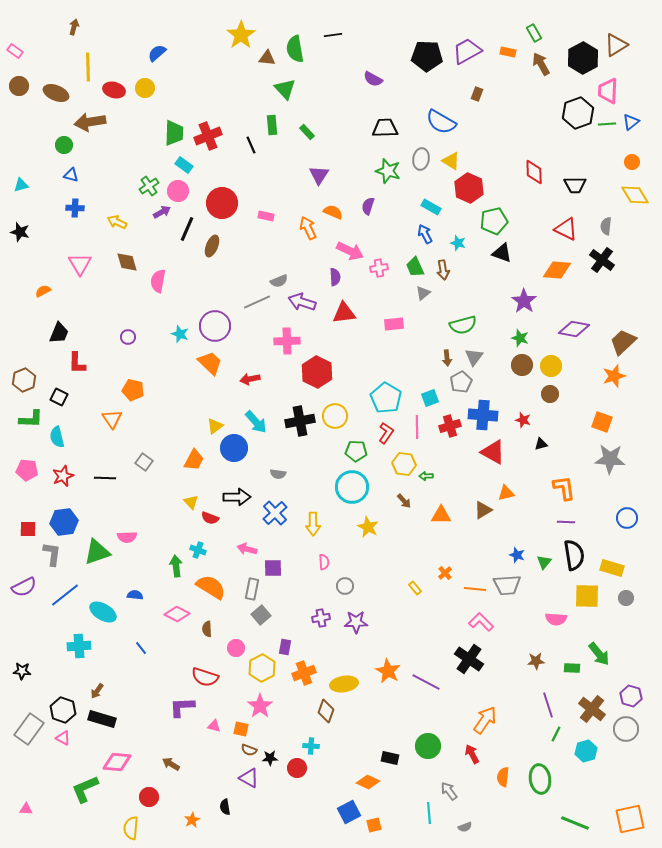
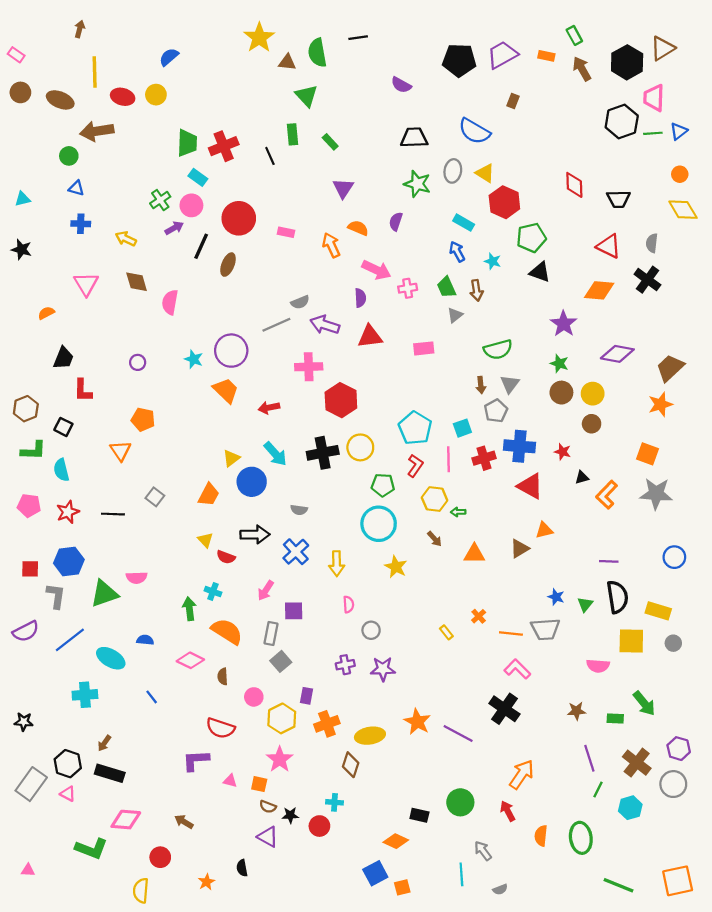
orange L-shape: (564, 488) -> (607, 495), moved, turned -128
pink arrow: (247, 549) -> (266, 590), turned -72
green L-shape: (85, 789) -> (91, 849), turned -136

